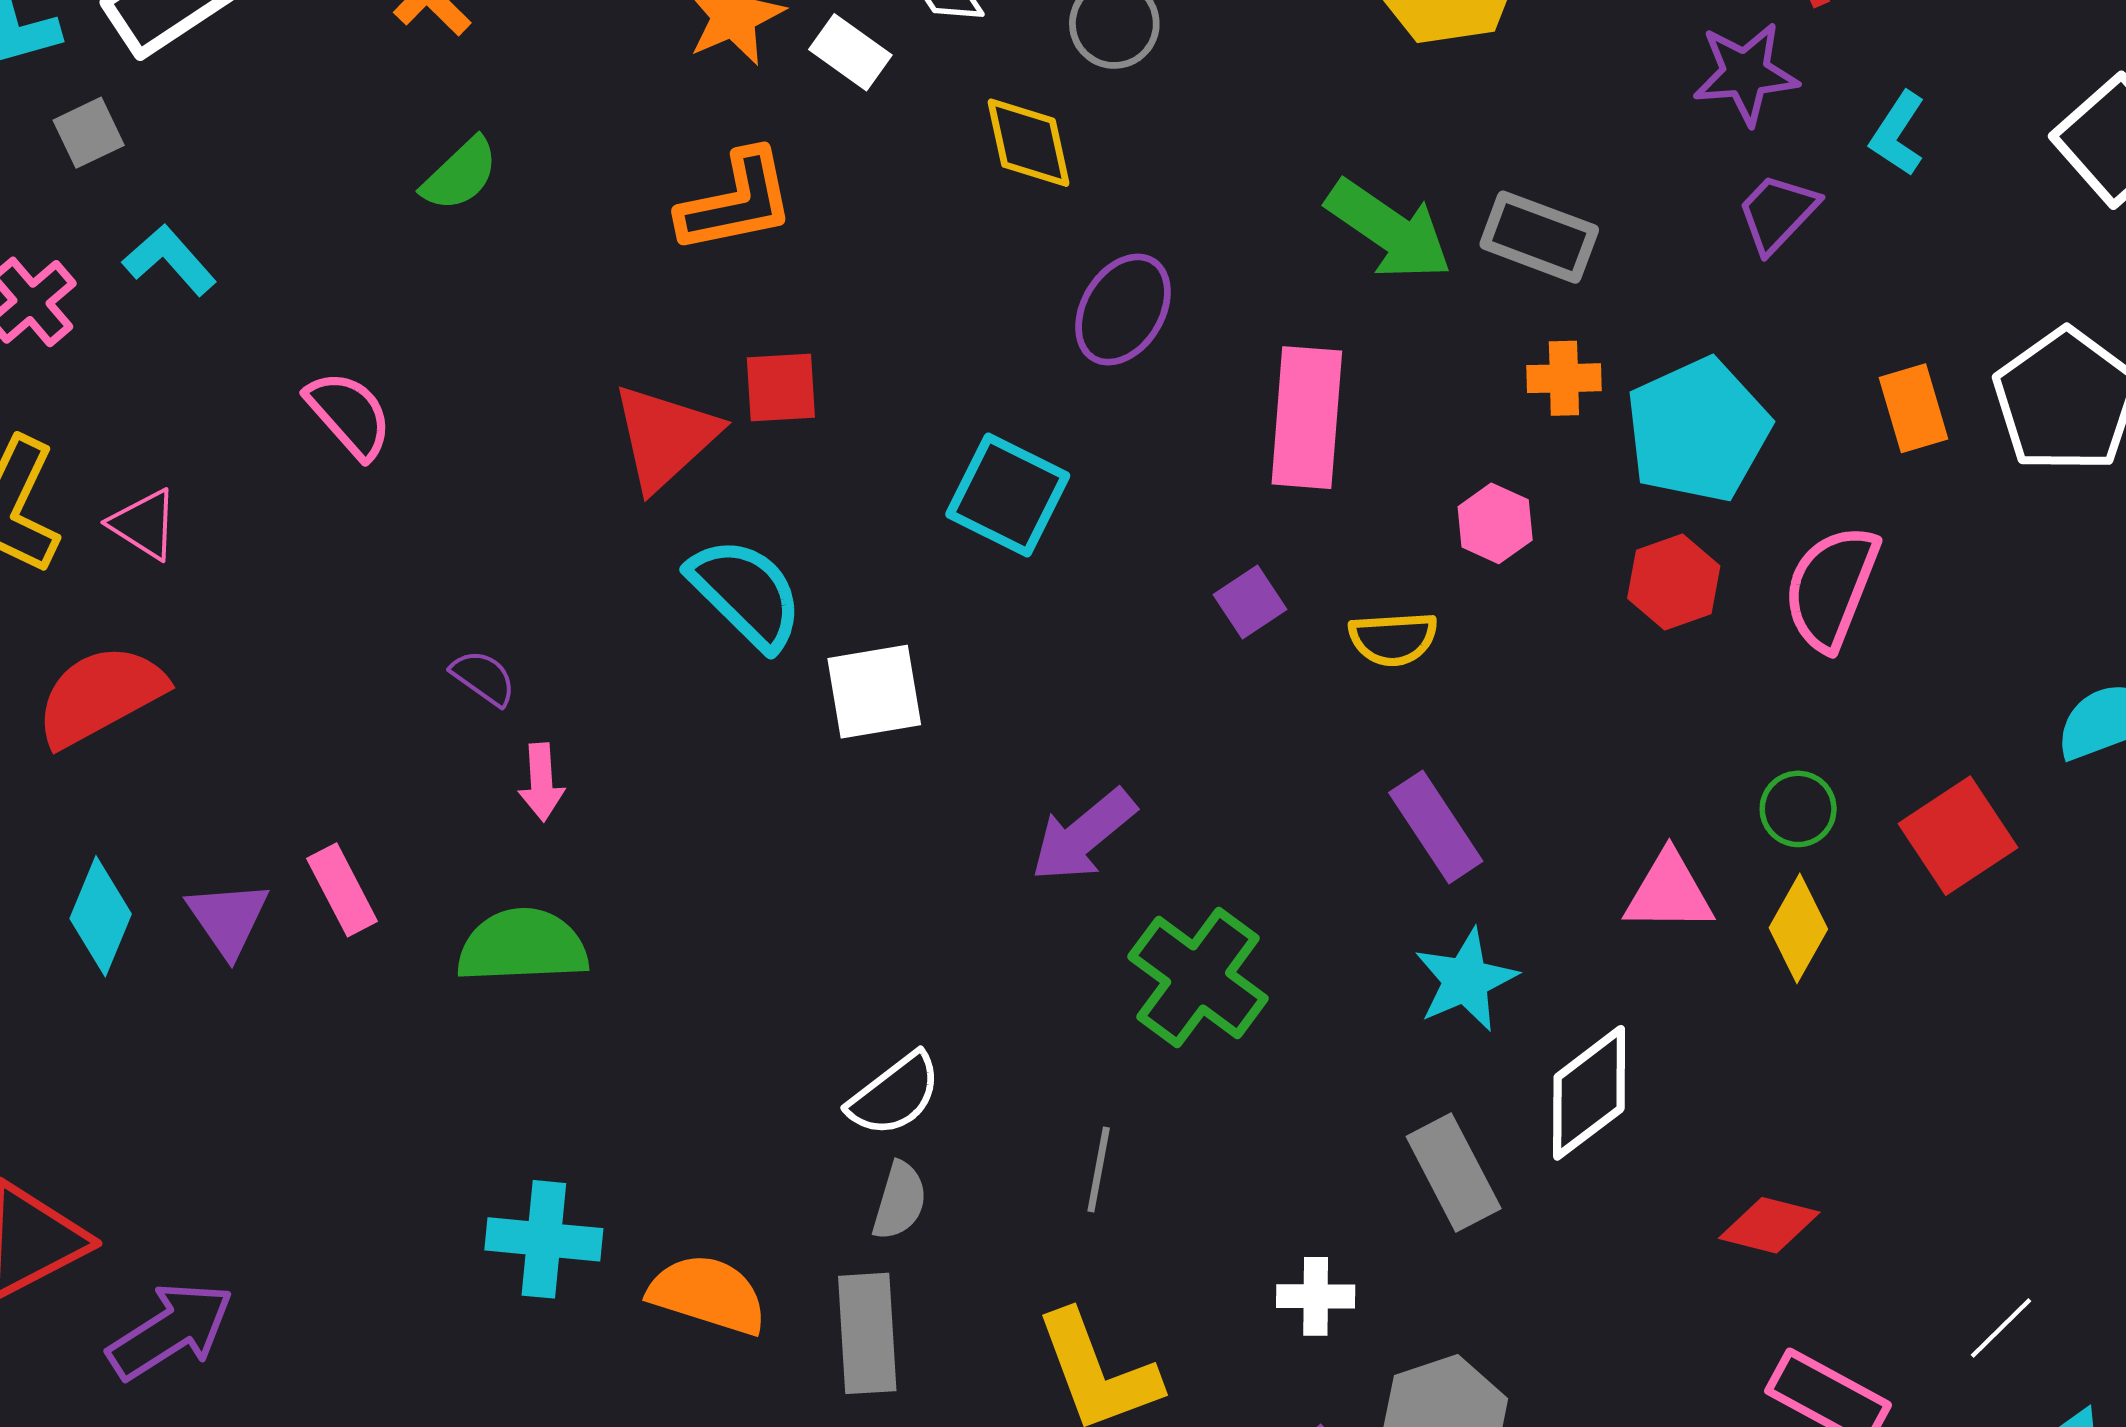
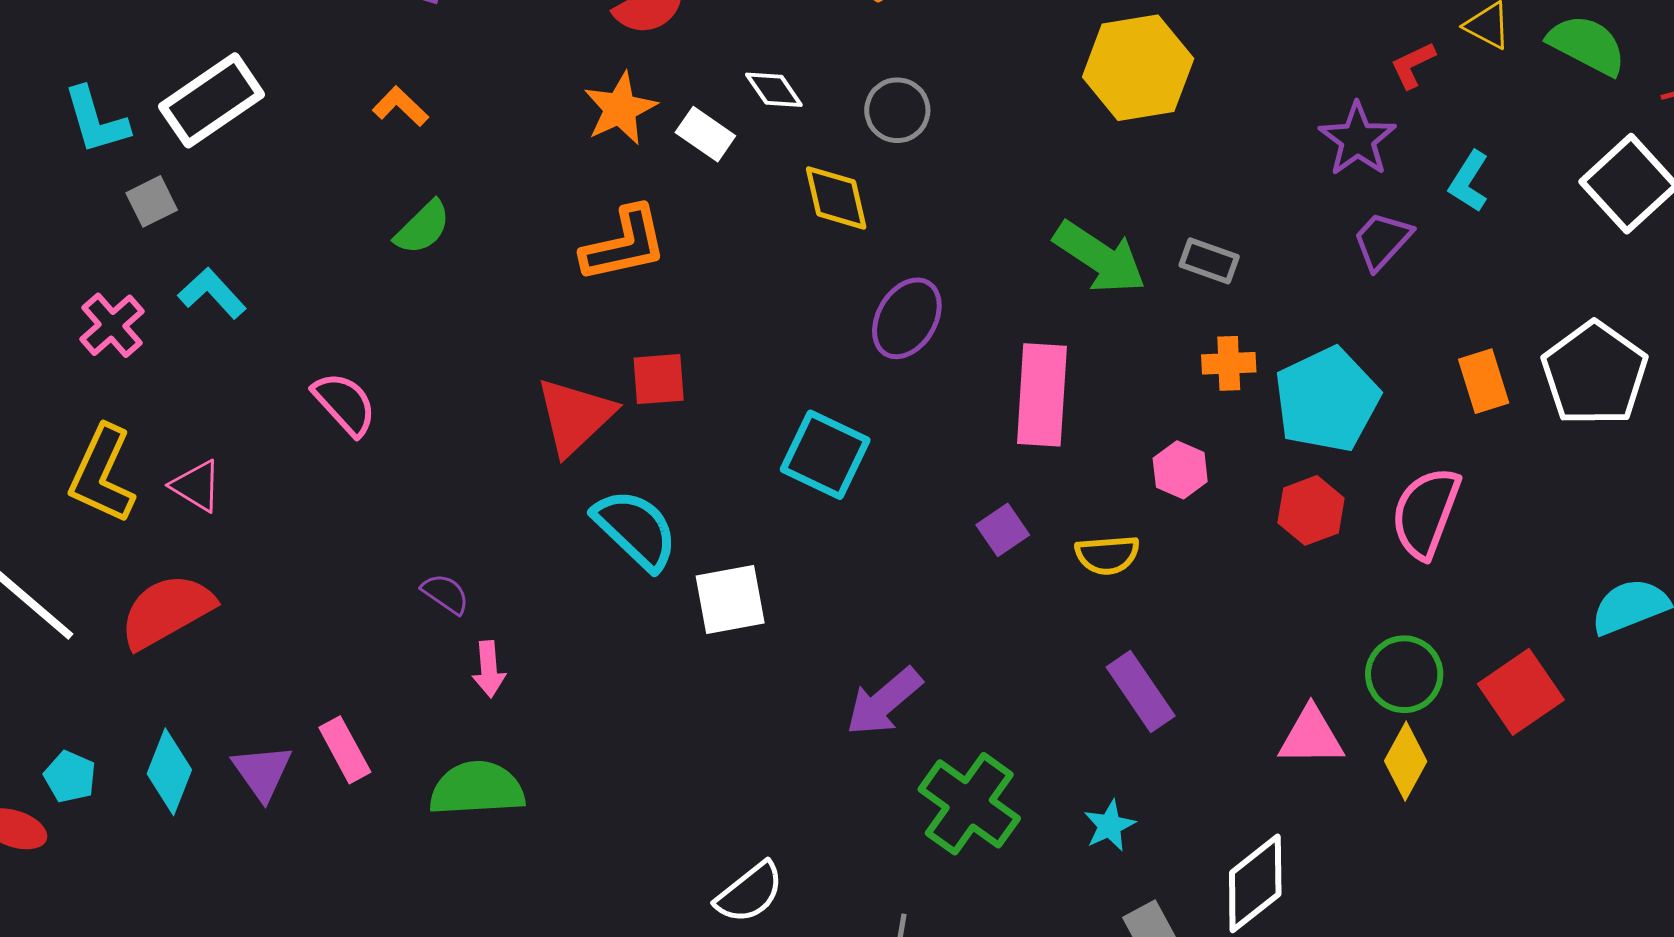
purple star: (1746, 74) -> (1357, 139), turned -30
gray rectangle: (1539, 237) -> (1209, 261), size x0.7
green circle: (1798, 809) -> (1404, 674), size x1.4
cyan star: (1466, 980) -> (1110, 826), moved, size x0.7

